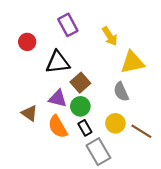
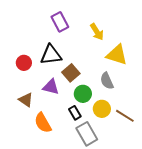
red circle: (27, 42) -> (24, 63), moved
yellow triangle: (132, 62) -> (117, 55), turned 30
green circle: (80, 106) -> (83, 94), moved
orange semicircle: (58, 127) -> (43, 123), moved

